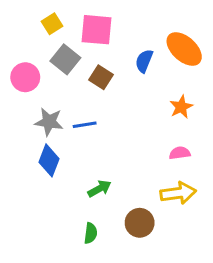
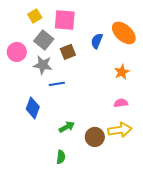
brown square: (101, 77) -> (68, 52), turned 35
gray star: (49, 122) -> (43, 65), moved
brown circle: (140, 223) -> (95, 137), moved

